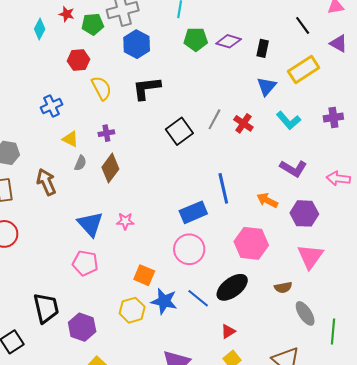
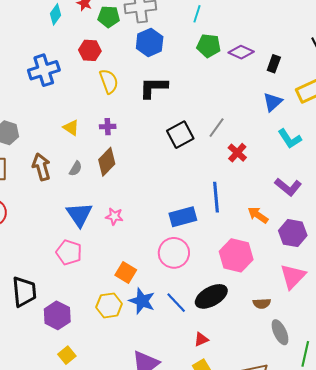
blue cross: (51, 106) -> (44, 70), moved, size x1.4
red cross: (243, 123) -> (237, 153), moved
gray semicircle: (80, 163) -> (76, 169), moved

